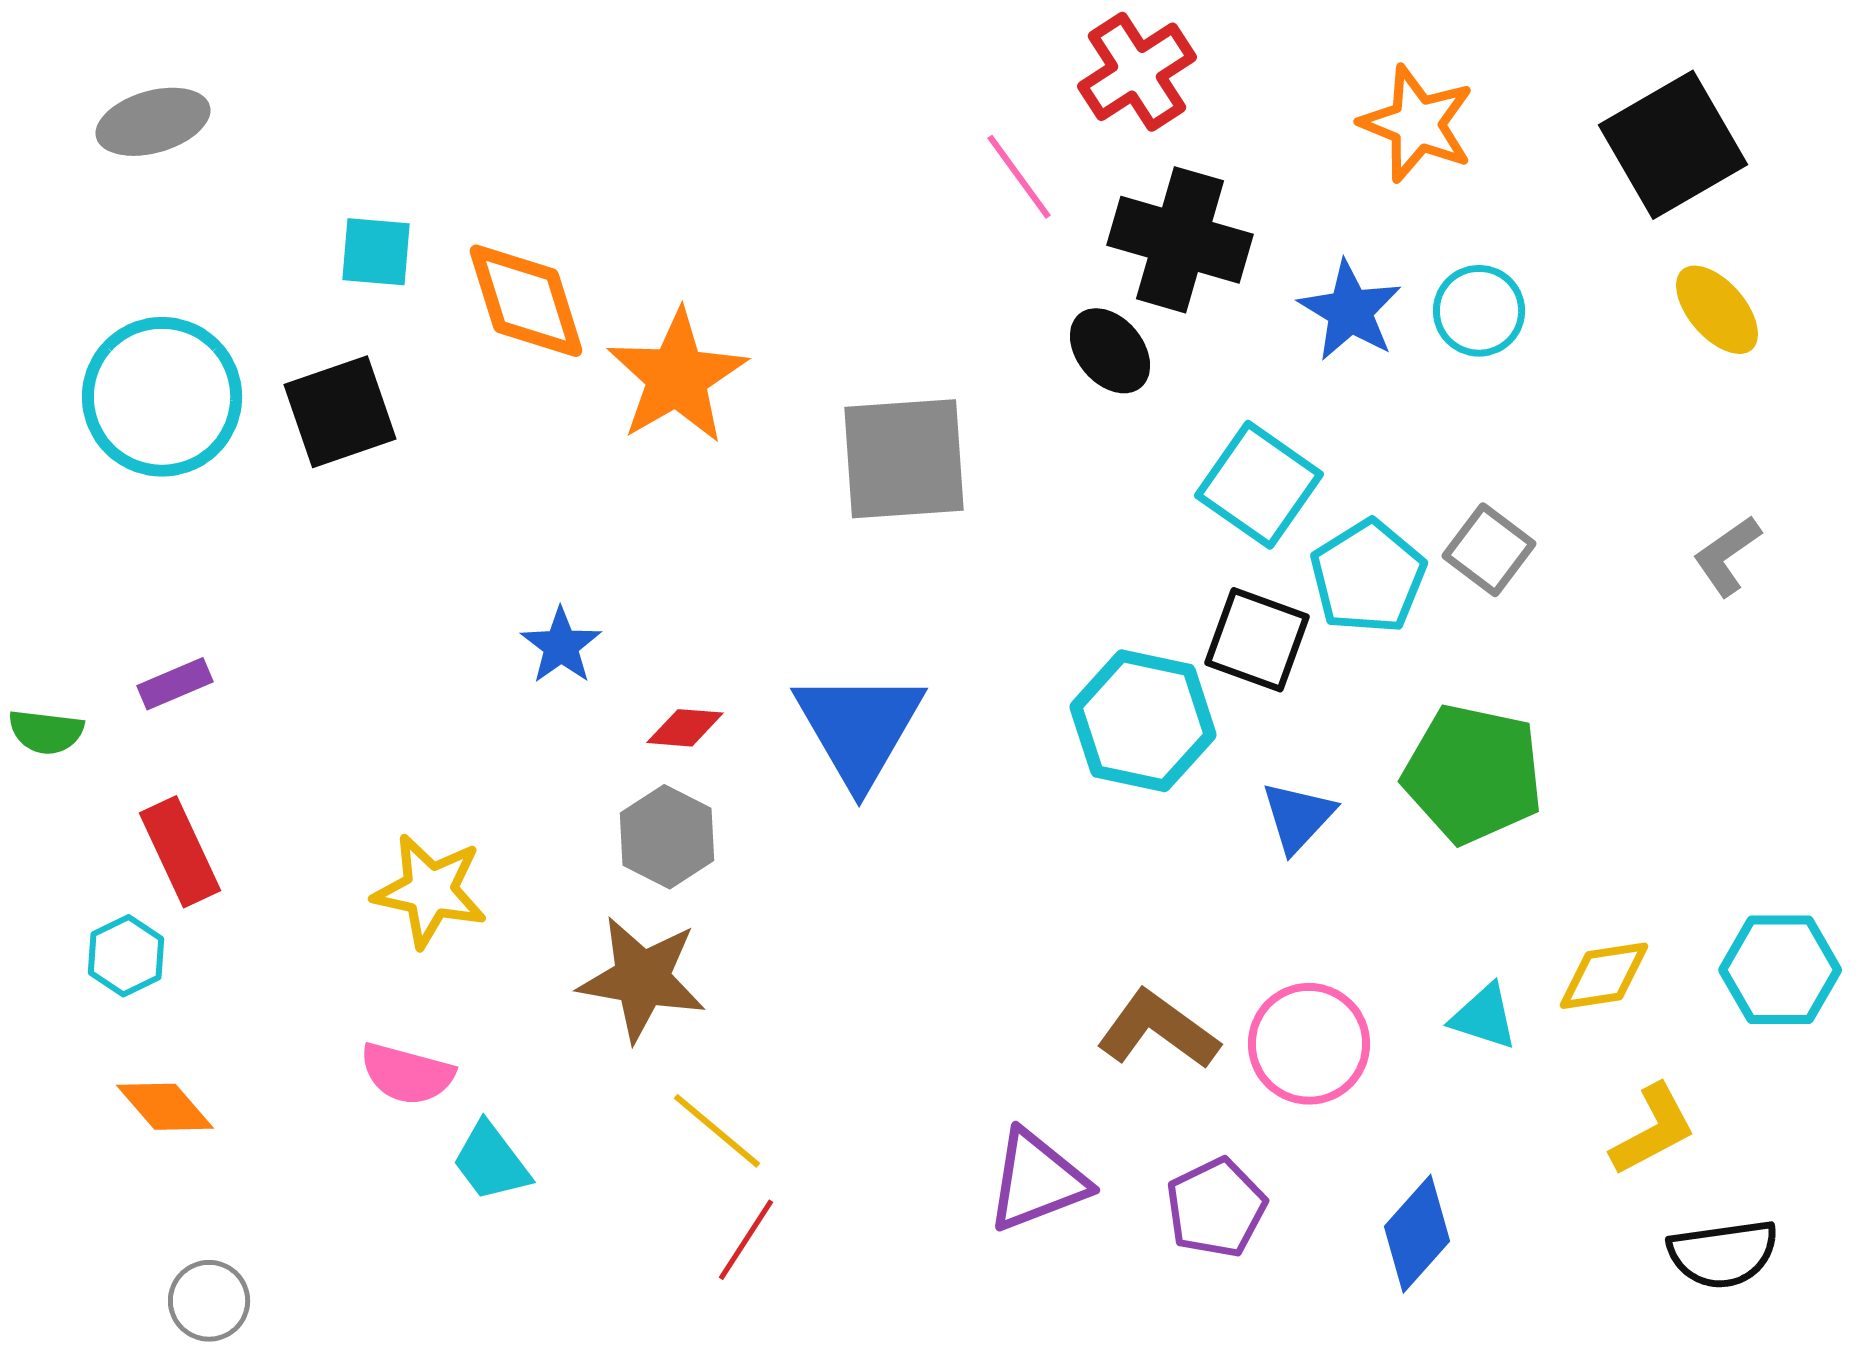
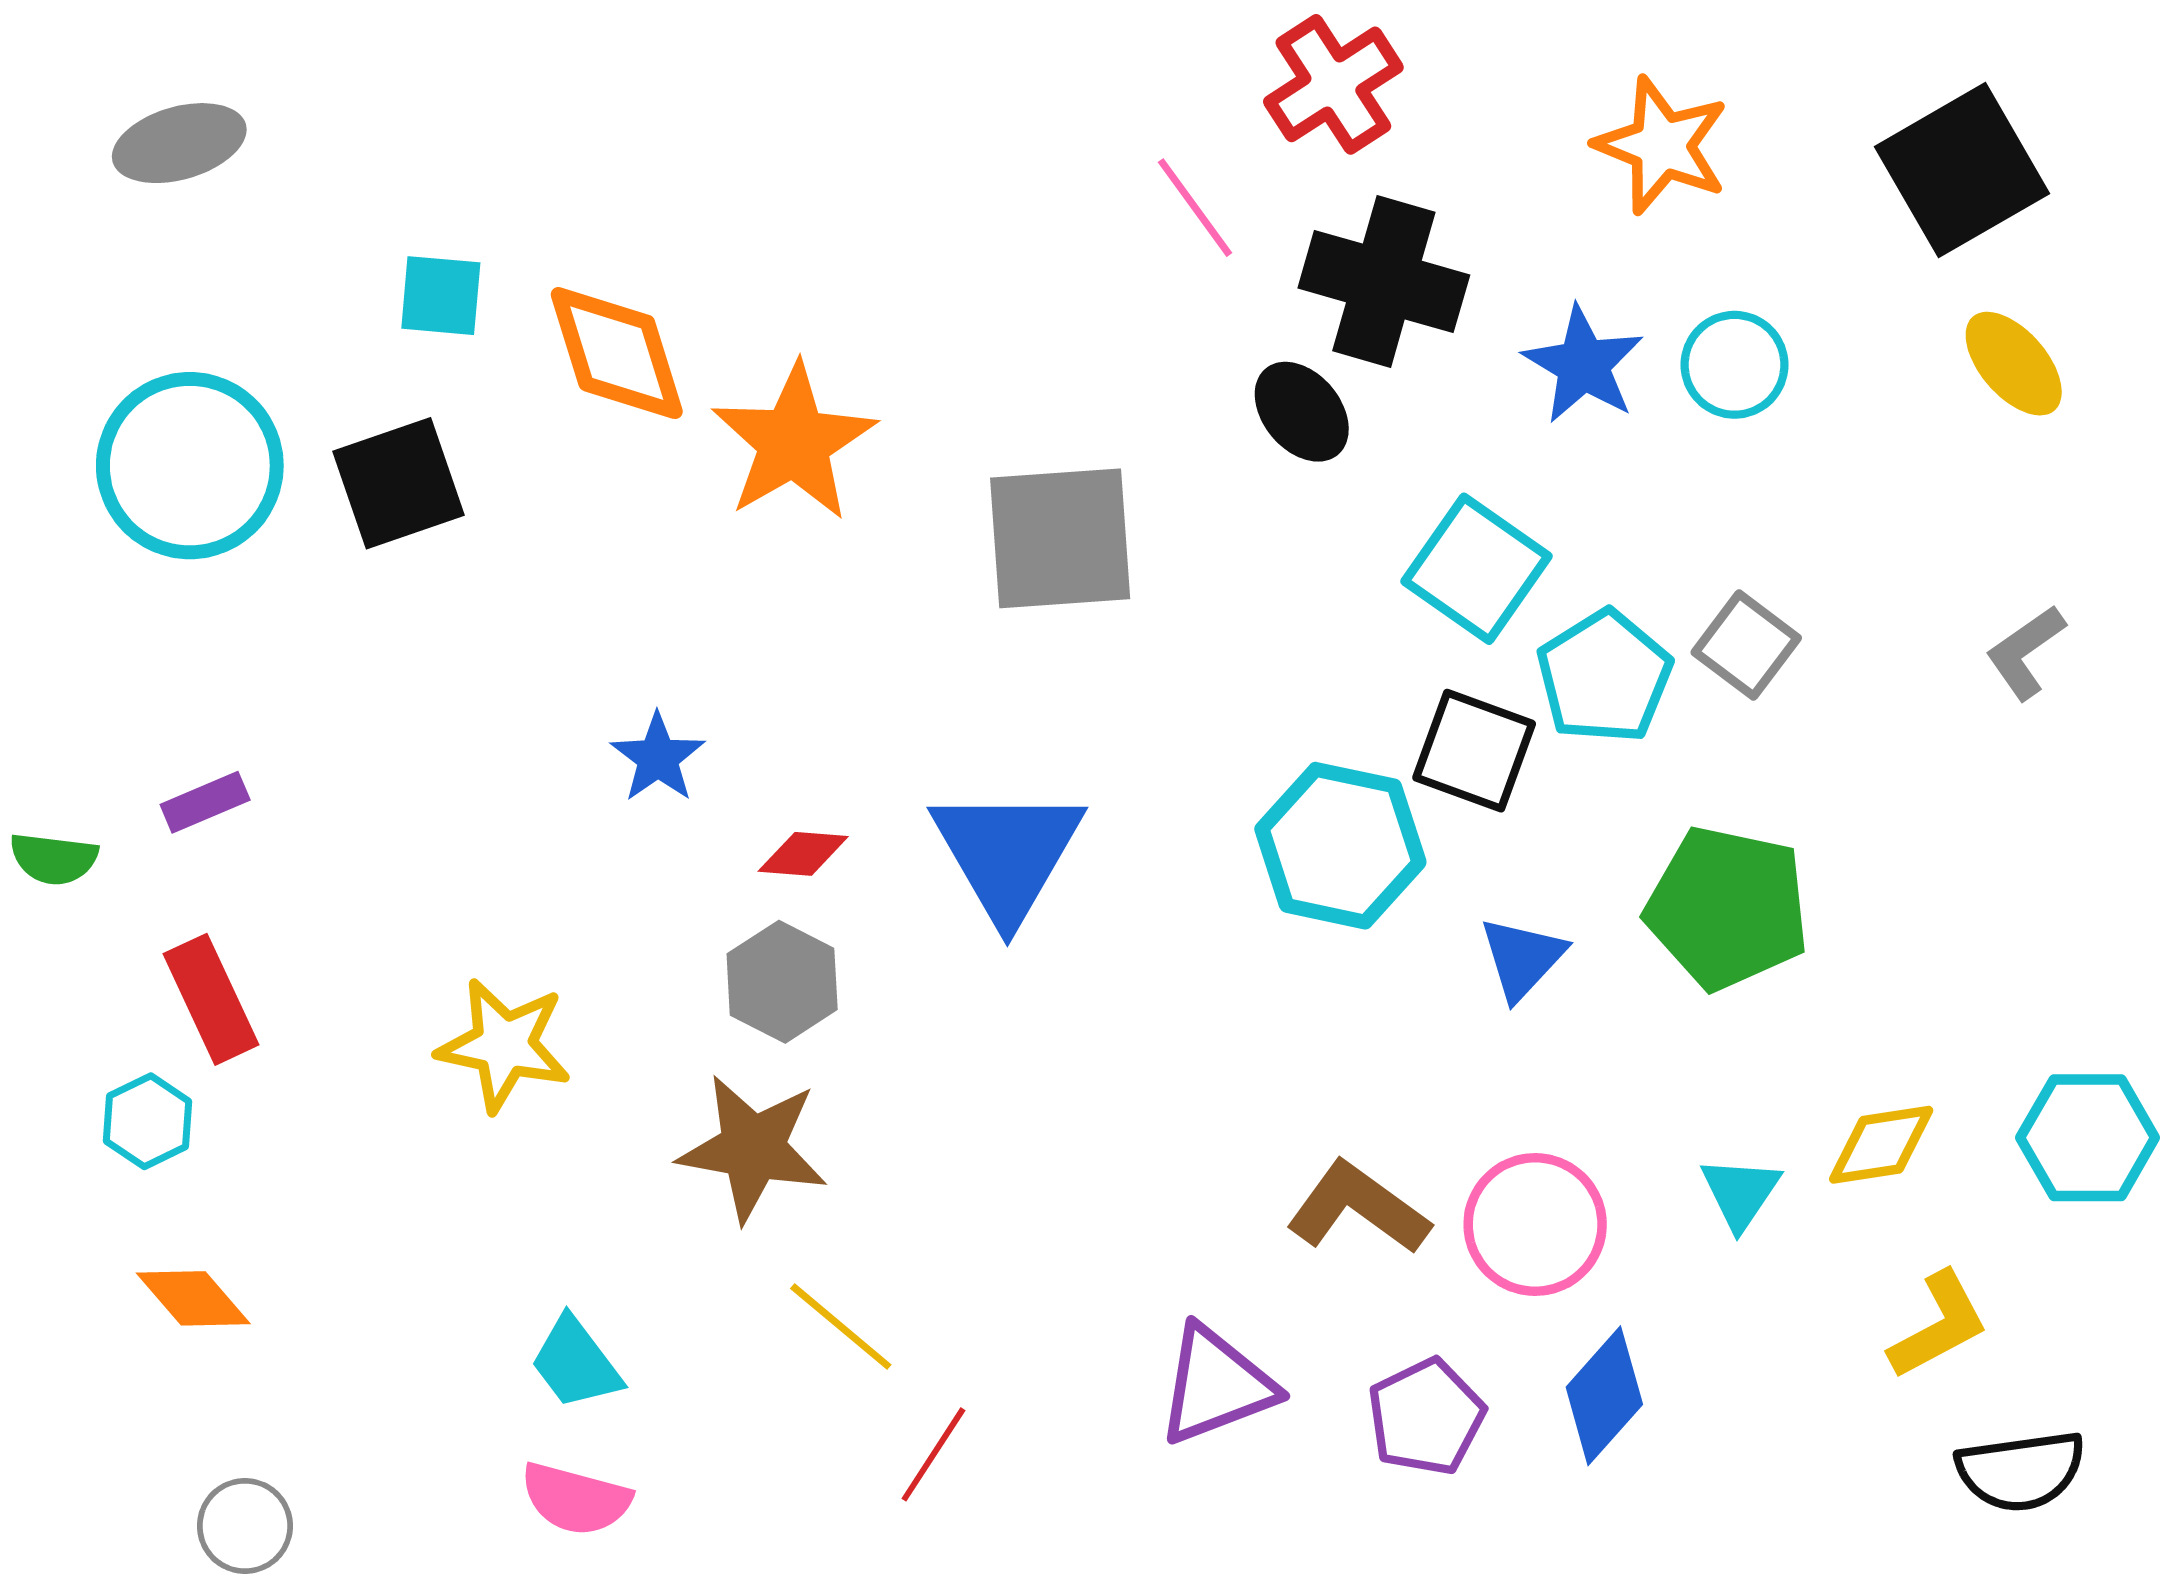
cyan triangle: (1484, 1017) -> (1740, 1193), turned 46
pink semicircle: (407, 1074) -> (576, 1499), moved
blue diamond: (1417, 1234) -> (1604, 1396), moved
red line: (746, 1240) -> (933, 1454), moved

